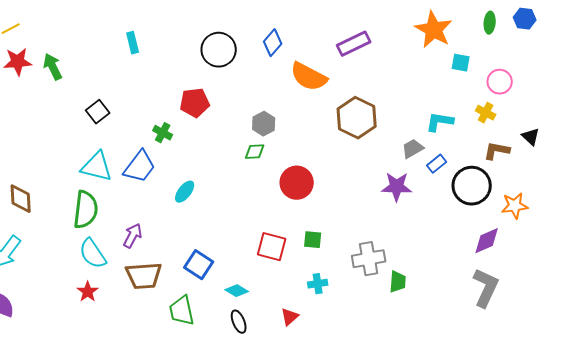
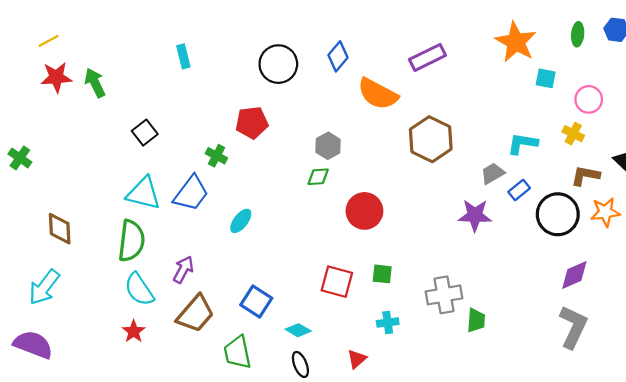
orange star: (515, 206) -> (605, 212), moved
brown trapezoid: (144, 276) -> (195, 314), turned -45

